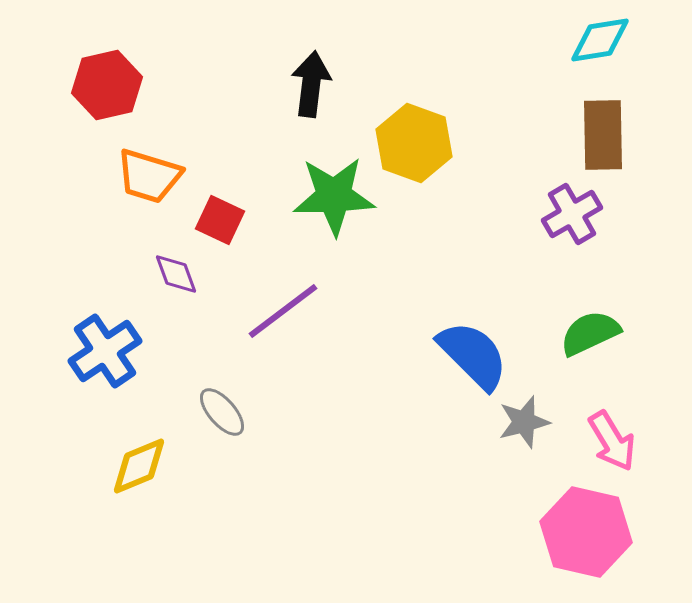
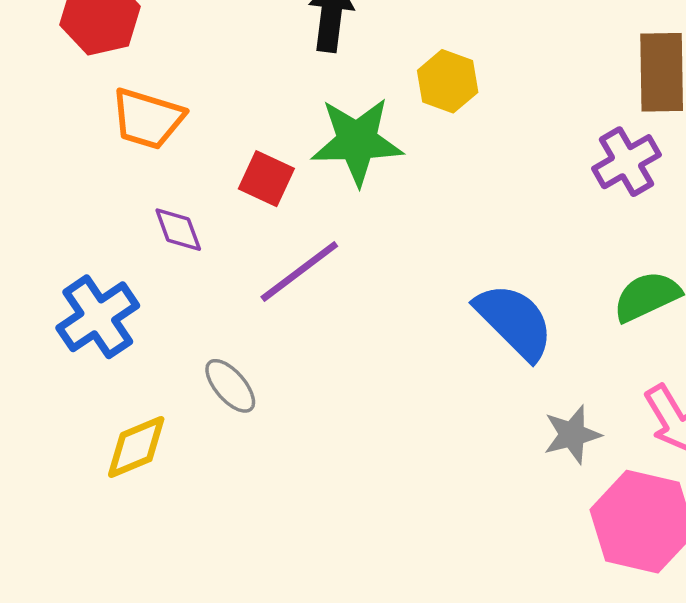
yellow hexagon: (414, 143) -> (448, 81), size x0.7
red square: (220, 220) -> (266, 179), moved
gray star: (524, 422) -> (572, 435), moved

